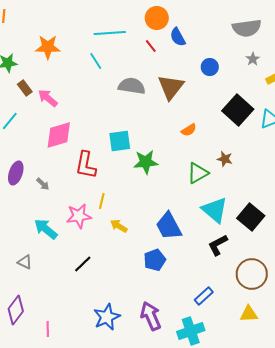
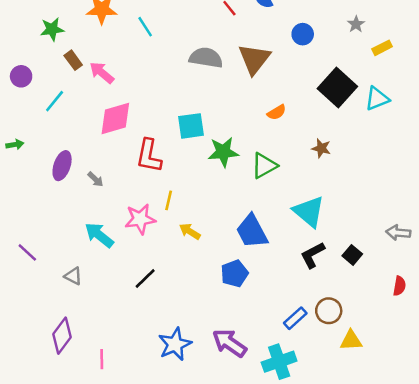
cyan line: (96, 61) -> (145, 27), moved
green triangle: (198, 173) -> (264, 166), moved
black square: (251, 217) -> (352, 255), moved, size x0.6
brown circle: (252, 274) -> (329, 311), moved, size x0.7
purple arrow: (151, 316) -> (229, 343), turned -32

